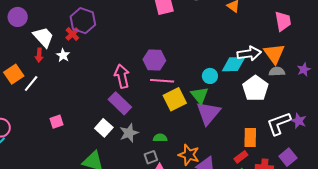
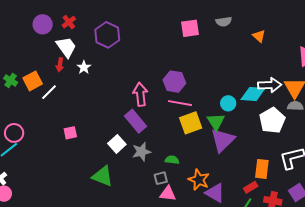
red cross: (72, 34) -> (69, 22), moved

